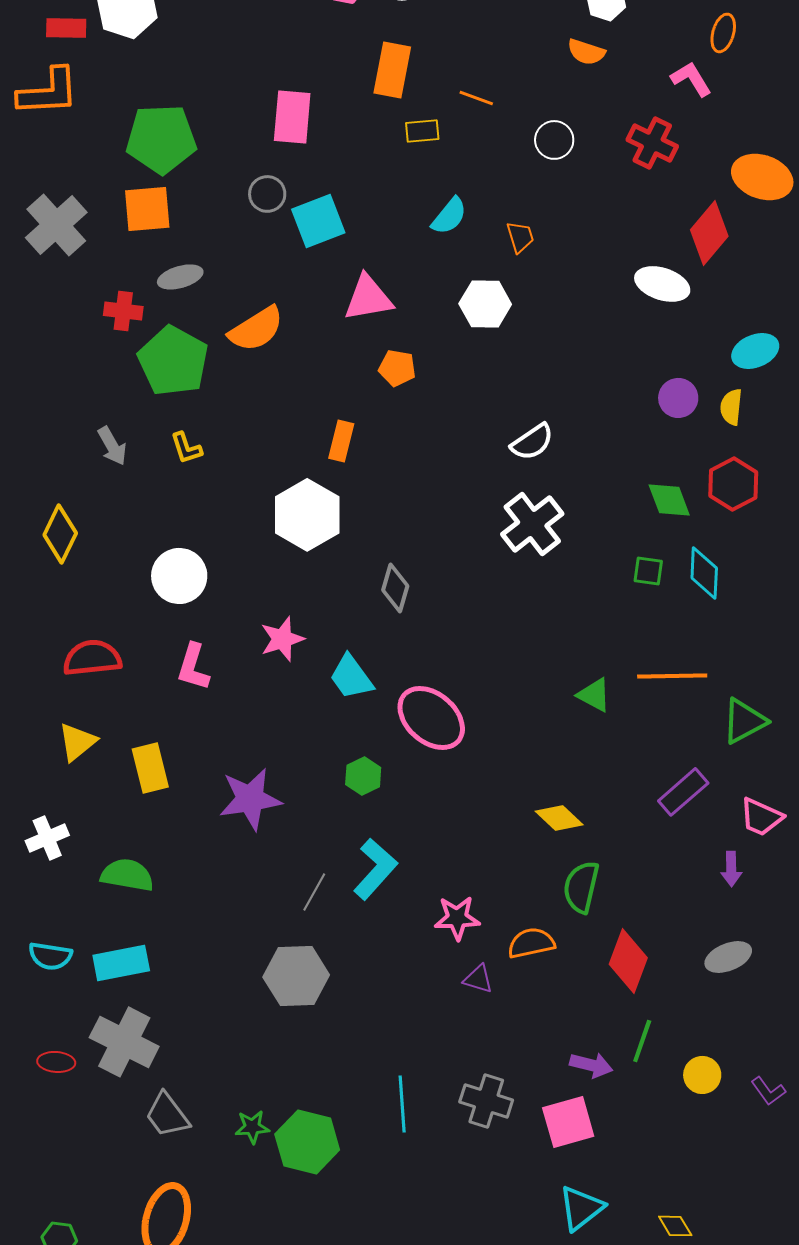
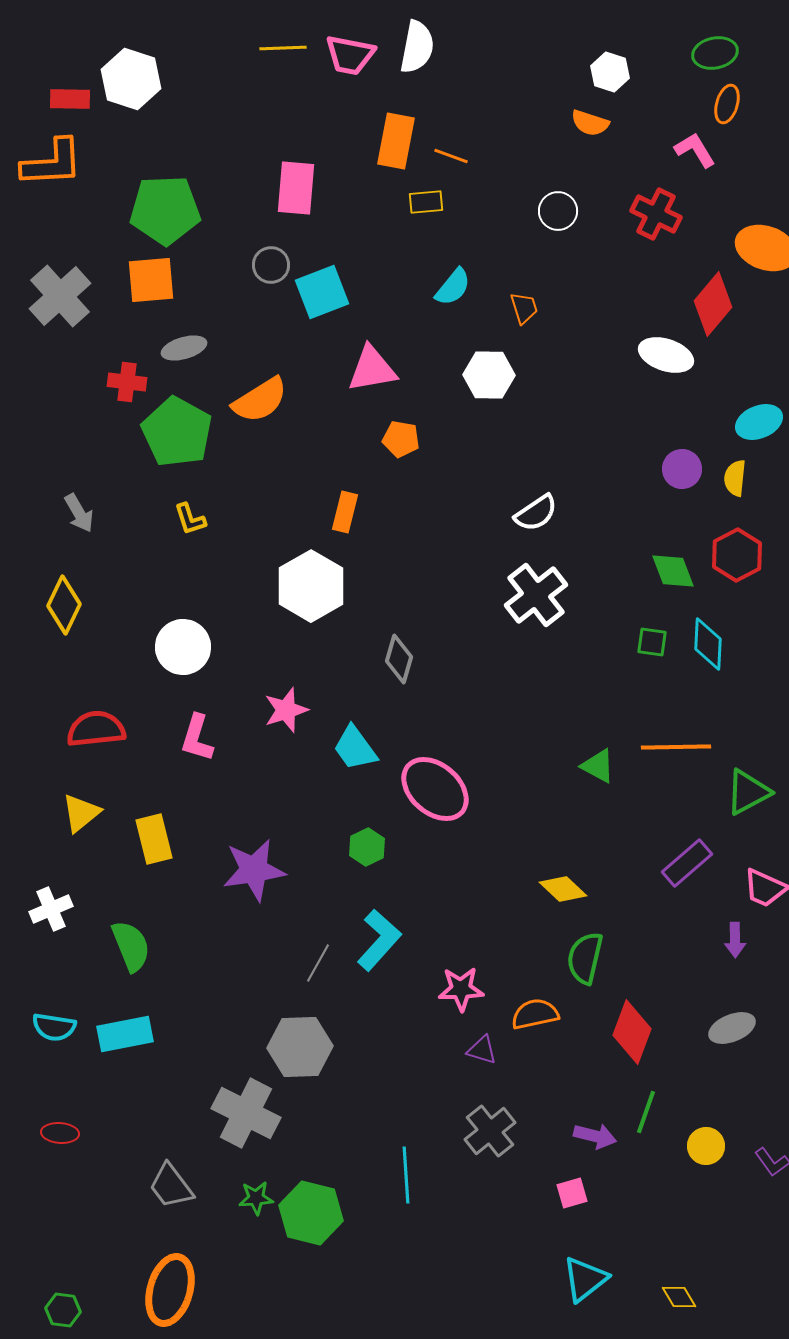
orange line: (476, 98) -> (451, 156), moved
gray arrow: (112, 446) -> (79, 513), moved
green semicircle: (127, 875) -> (131, 946), turned 58
gray cross: (124, 1042) -> (246, 1113), moved
gray cross: (486, 1101) -> (490, 1131), moved, turned 33
pink square: (568, 1122) -> (572, 1193), size x0.6

